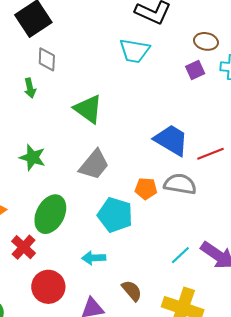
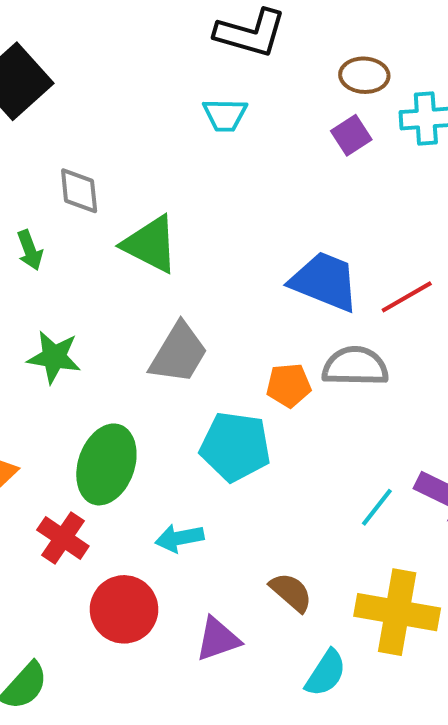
cyan trapezoid: (134, 51) -> (225, 115), size x0.7
gray diamond: (47, 59) -> (79, 191), moved
green arrow: (30, 88) -> (30, 250), moved
cyan arrow: (94, 258) -> (179, 538), moved

